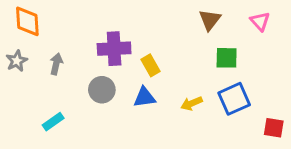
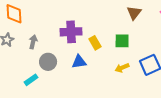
green square: (227, 58) -> (122, 41), moved
gray circle: (102, 90) -> (48, 62), moved
blue triangle: (144, 97) -> (79, 62), moved

